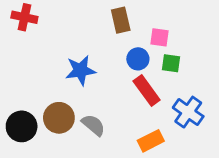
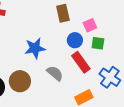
pink square: (159, 37) -> (90, 25), turned -32
gray semicircle: (93, 125) -> (55, 73), moved

